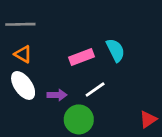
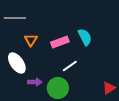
orange triangle: (23, 54) -> (31, 40), moved, turned 32
purple arrow: (57, 95) -> (35, 82), moved

